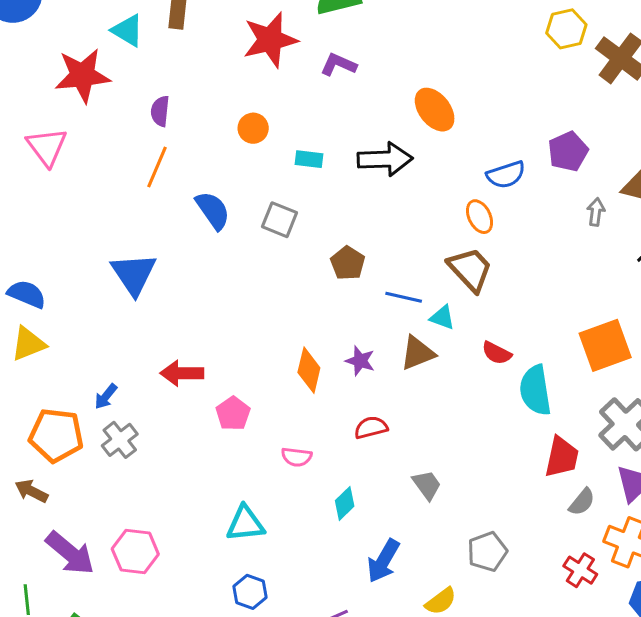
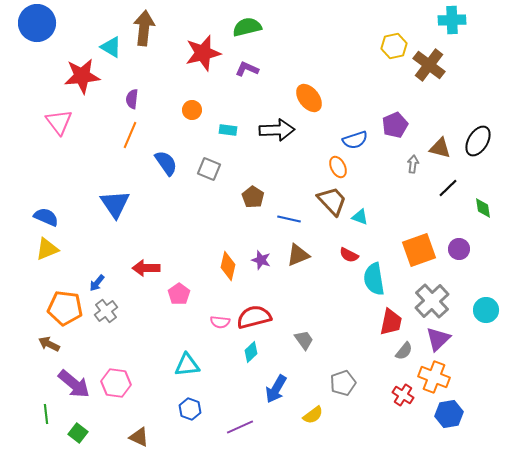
cyan triangle: (442, 317) -> (360, 217), moved
red semicircle: (371, 427) -> (254, 317), moved, size x1.6

